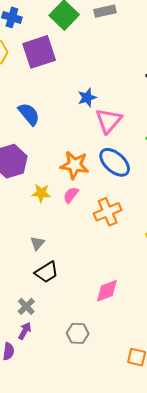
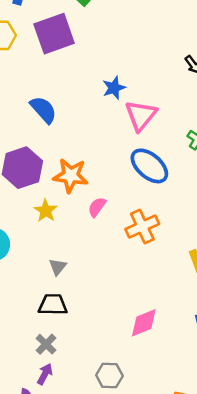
orange star: (75, 165) -> (71, 176), moved
yellow star: (41, 193) -> (46, 211), moved, turned 30
black trapezoid: (47, 272) -> (53, 305), moved, turned -145

